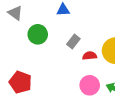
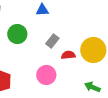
pink circle: (90, 85) -> (46, 75), moved

